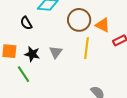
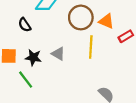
gray triangle: (56, 52) -> (58, 54), turned -32

